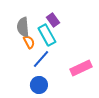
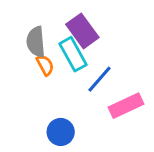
purple rectangle: (53, 20) -> (82, 31), size x1.5
blue line: (41, 59) -> (100, 79), moved

